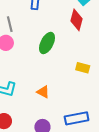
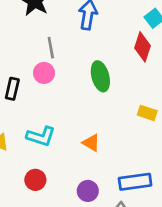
green ellipse: (47, 43) -> (100, 76), turned -45

